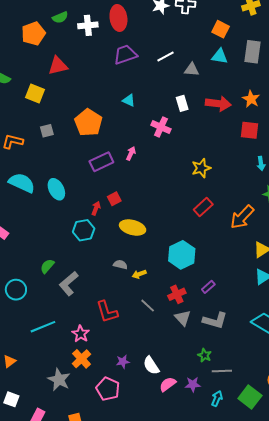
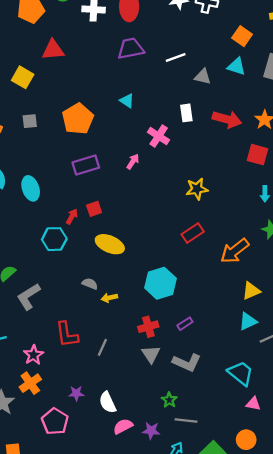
pink arrow: (131, 153) -> (133, 162), moved
gray line: (148, 306) -> (102, 347), moved, turned 63

